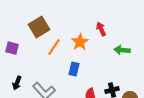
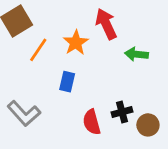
red arrow: (101, 29) -> (106, 24), size x1.5

